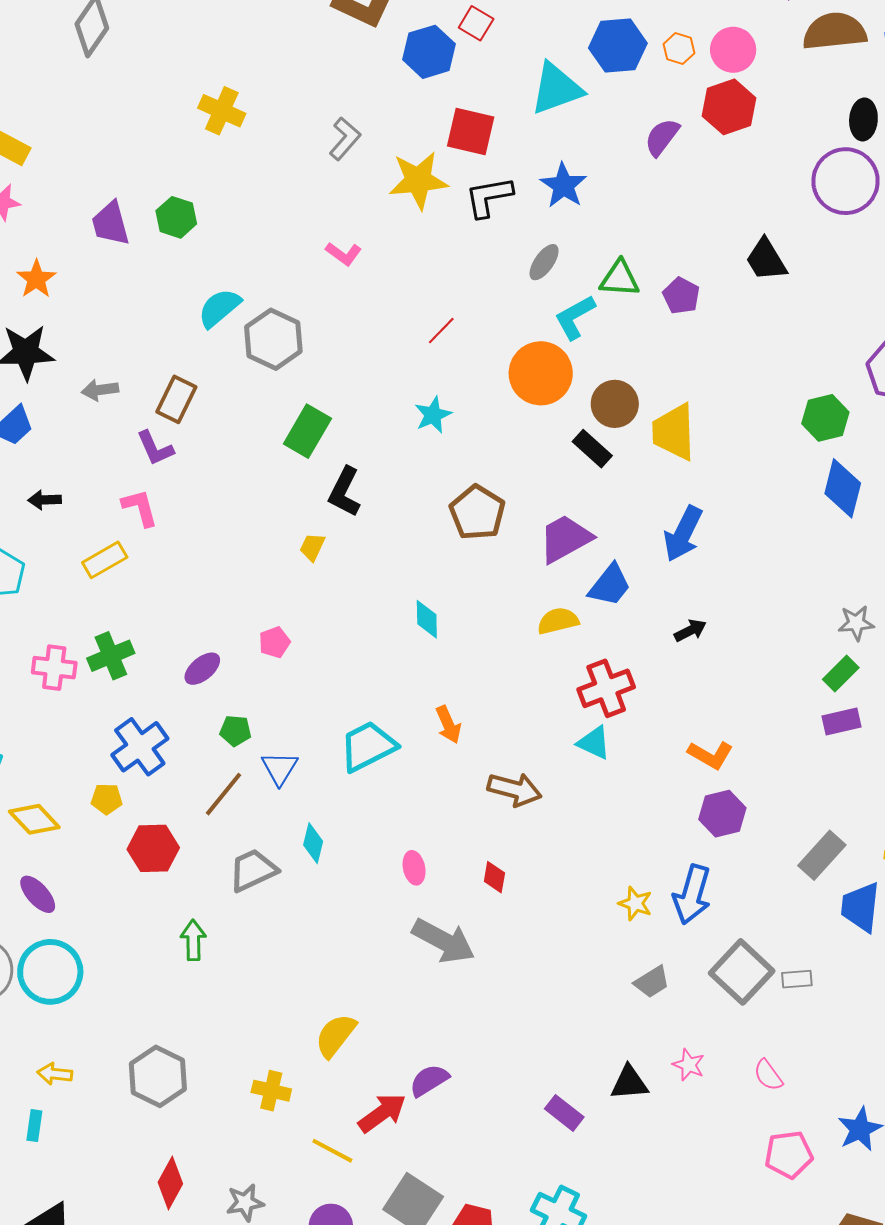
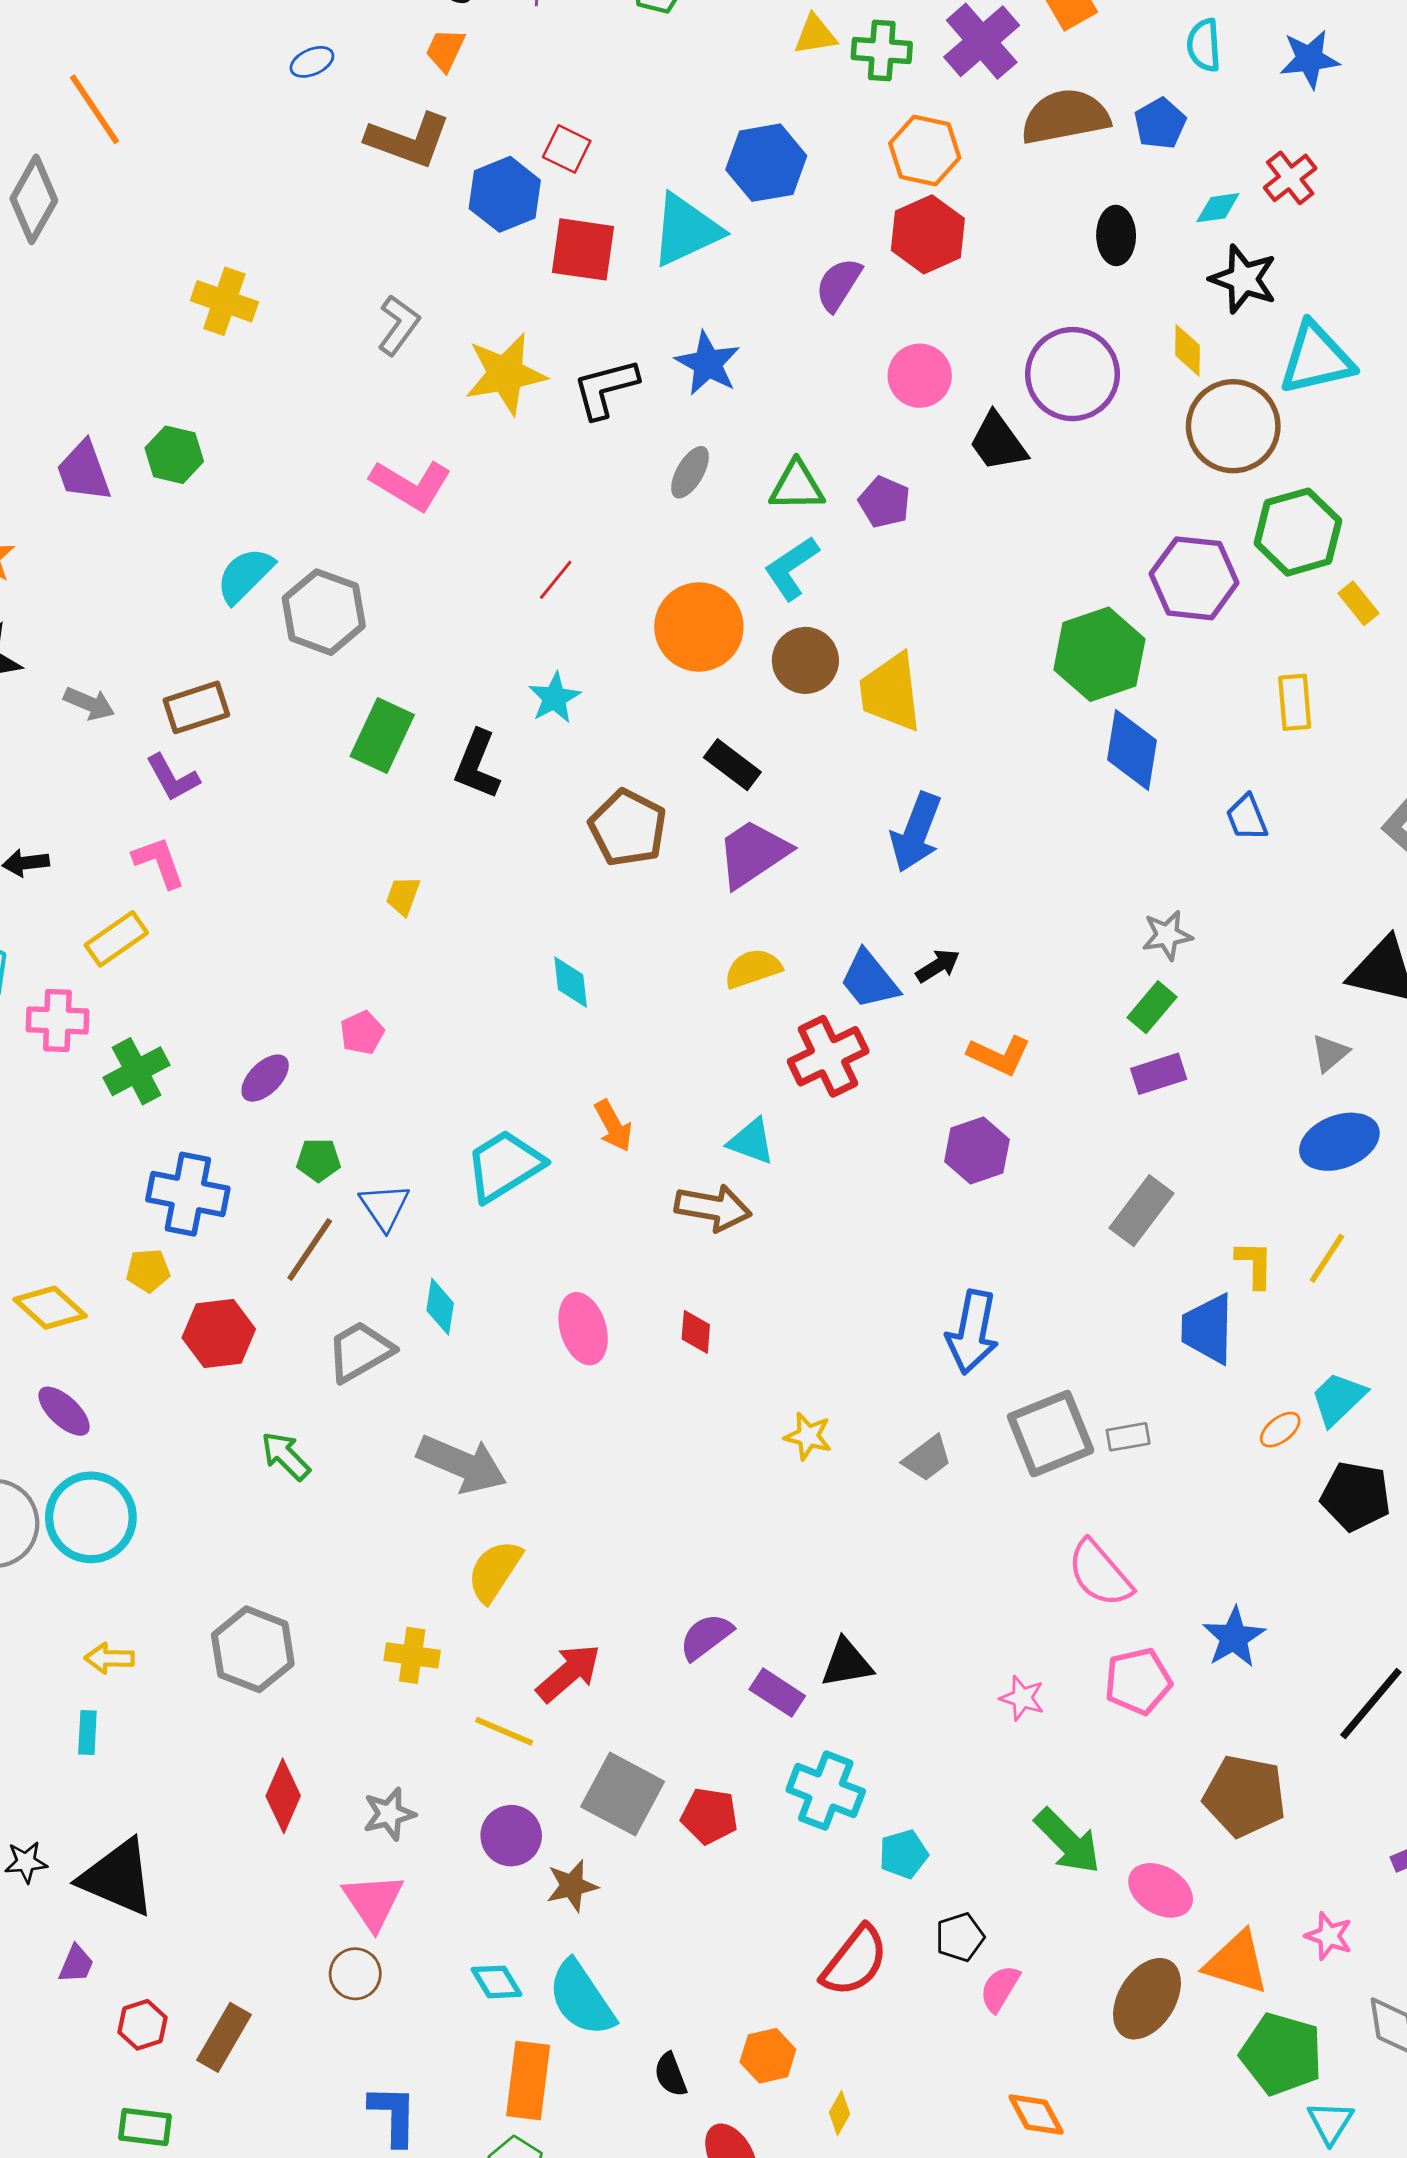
orange hexagon: (679, 49) -> (925, 151), moved, size x1.6
pink circle: (733, 50) -> (920, 376), moved
red square: (471, 132) -> (583, 249), moved
purple circle: (845, 181) -> (1072, 374), moved
pink L-shape: (344, 254) -> (411, 485), size x1.6
cyan L-shape: (575, 317) -> (791, 568), moved
gray arrow: (100, 390) -> (89, 704), turned -144
brown rectangle: (176, 399) -> (196, 707), turned 51
green hexagon: (825, 418) -> (1099, 654), size x1.4
black rectangle: (592, 449) -> (732, 765), moved
black L-shape: (345, 492) -> (477, 765), moved
blue trapezoid: (610, 585) -> (869, 980), moved, turned 108
pink cross: (54, 668) -> (57, 1020), moved
cyan triangle: (594, 743) -> (751, 1141), moved
blue cross: (140, 747) -> (188, 1194), turned -38
orange L-shape: (710, 755) -> (999, 1055), moved
purple hexagon: (722, 814) -> (977, 1151), moved
gray rectangle: (822, 855) -> (1141, 1211), moved
pink ellipse: (414, 868) -> (583, 1329), size x1.5
yellow star: (635, 903) -> (808, 1436), moved
green arrow: (193, 940) -> (286, 1456), turned -39
gray arrow: (443, 941) -> (462, 1464), moved
gray square: (742, 972) -> (1051, 1434), turned 30
pink star: (689, 1065) -> (1022, 1698), moved
pink semicircle: (768, 1075) -> (1100, 1574), size x1.6
purple semicircle: (429, 1080) -> (706, 1637), moved
black triangle: (629, 1083) -> (847, 1663), moved
purple rectangle: (564, 1113) -> (777, 1693), moved

